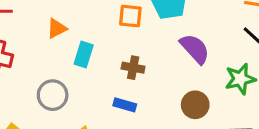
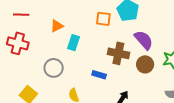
brown cross: (133, 68) -> (118, 53), moved, size x1.5
brown circle: (195, 105) -> (145, 64), moved

